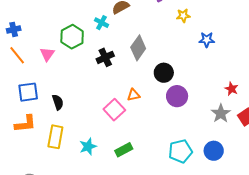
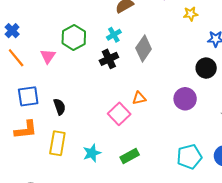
cyan cross: (101, 23) -> (114, 35), moved, turned 32
blue cross: (14, 29) -> (12, 31), turned -32
black circle: (164, 73) -> (206, 68), moved

